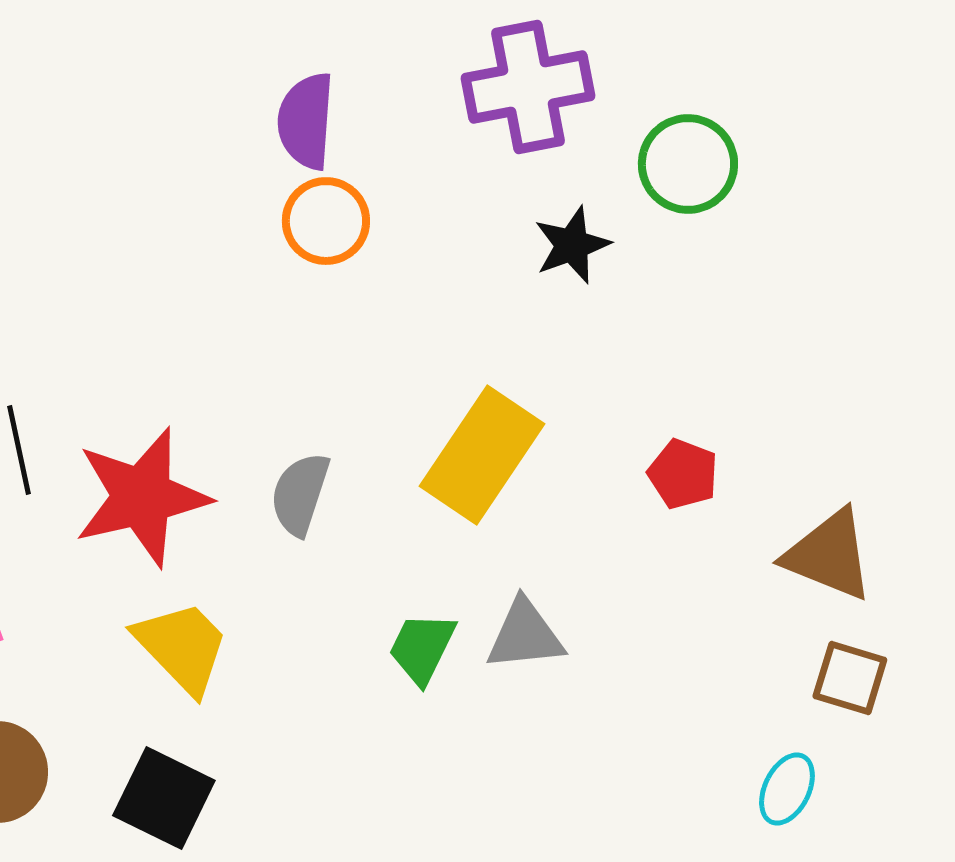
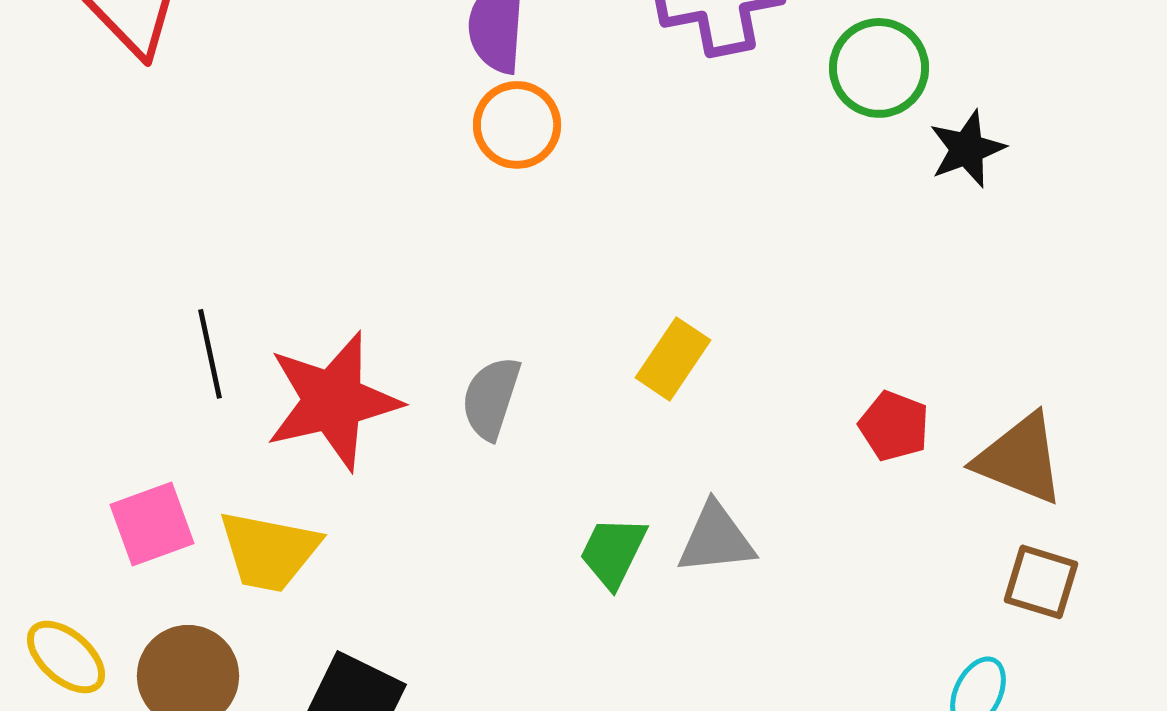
black star: (572, 245) -> (967, 149), moved
yellow rectangle: (482, 455) -> (673, 359), size x0.6
red pentagon: (683, 474) -> (894, 426), moved
yellow trapezoid: (182, 647) -> (269, 551), moved, turned 145

